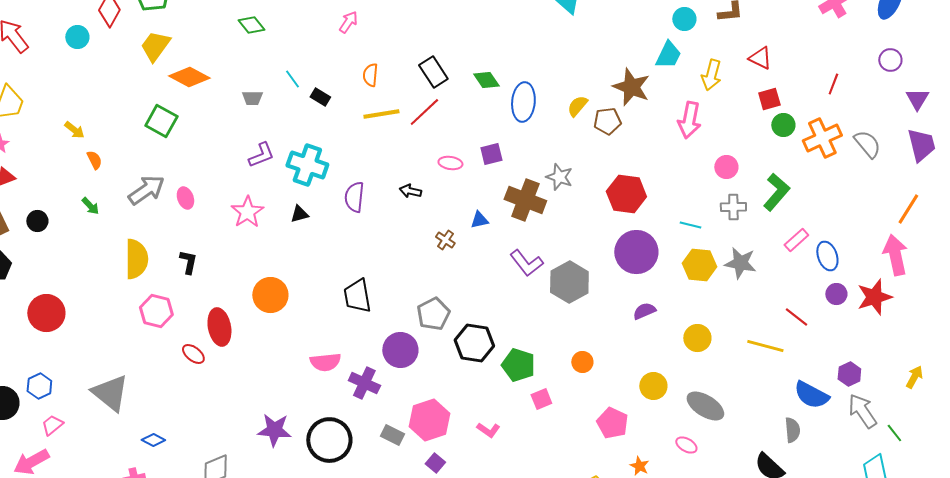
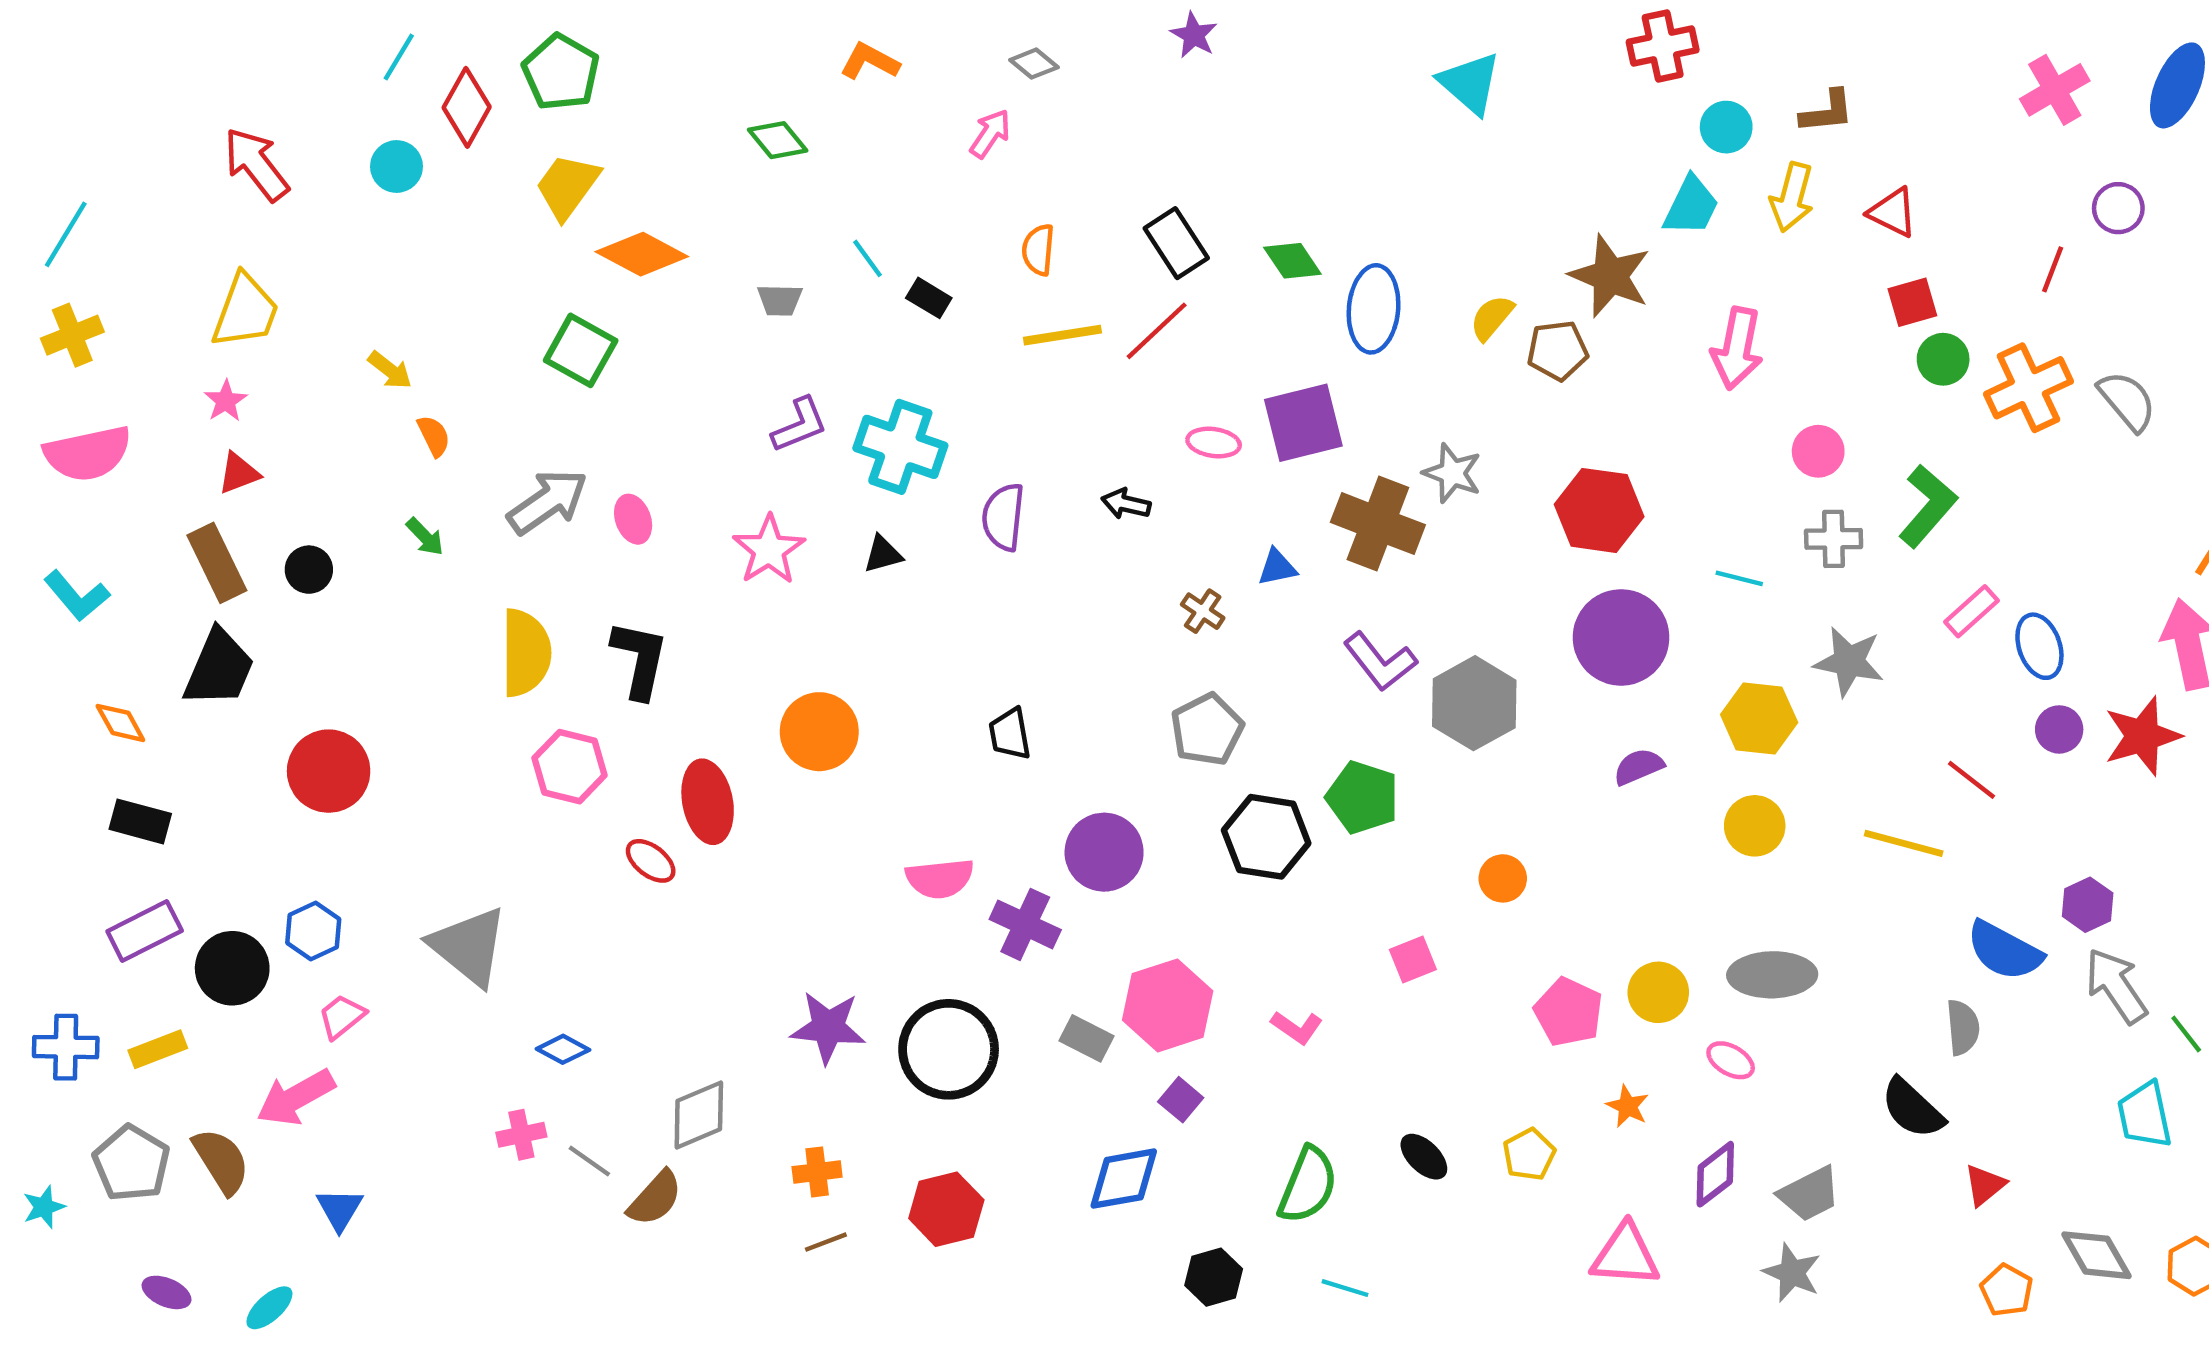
purple circle: (890, 60) -> (2118, 208), moved
yellow arrow: (711, 75) -> (1792, 197), moved
purple square: (491, 154) -> (1303, 423), size x1.6
black L-shape: (188, 262) -> (640, 659), size x1.5
yellow hexagon: (699, 265) -> (1759, 719), moved
black trapezoid: (357, 296) -> (1010, 734), size x0.7
gray pentagon: (433, 314) -> (1207, 729), moved
green pentagon: (518, 365) -> (1363, 797), moved
yellow circle: (653, 386) -> (1658, 992), moved
gray ellipse: (705, 406) -> (1772, 975), turned -33

